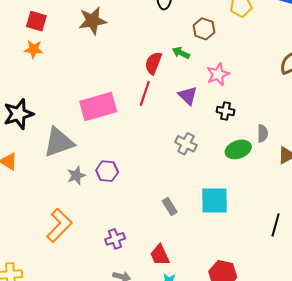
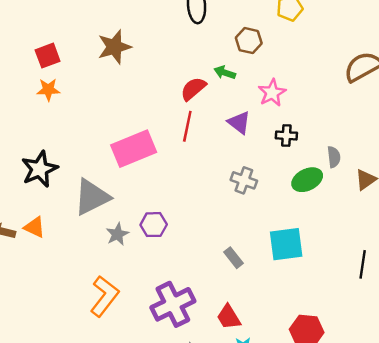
red square: (36, 21) -> (48, 56), turned -30
red semicircle: (153, 63) -> (193, 89), turned 35
purple cross: (115, 239) -> (173, 304), size x1.8

